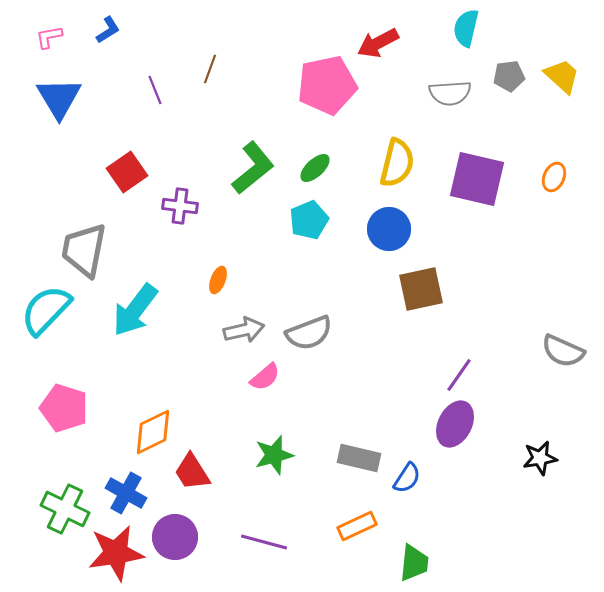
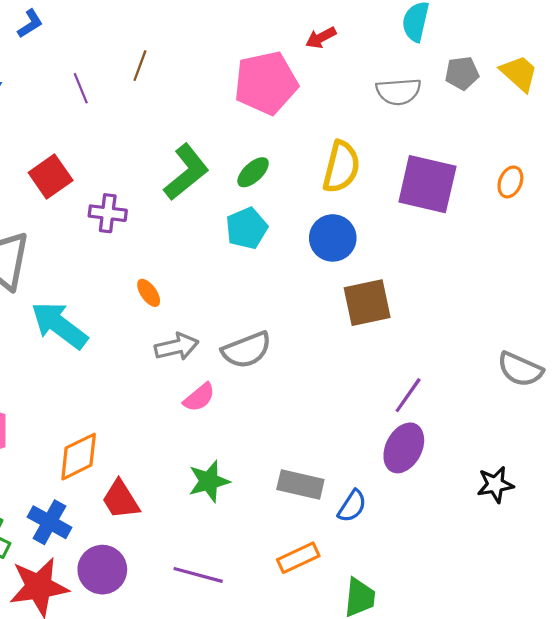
red arrow: (378, 43) -> (321, 38), size x0.7
orange ellipse: (218, 280) -> (149, 293), turned -56
cyan arrow: (135, 310) -> (59, 325), turned 90

